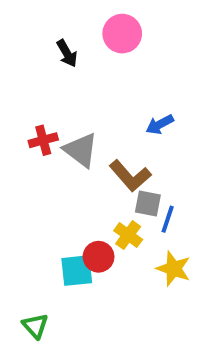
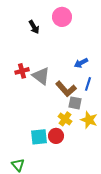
blue line: (168, 219) -> (88, 84), moved
red circle: (99, 257) -> (56, 136), moved
yellow star: (174, 269) -> (89, 120), moved

